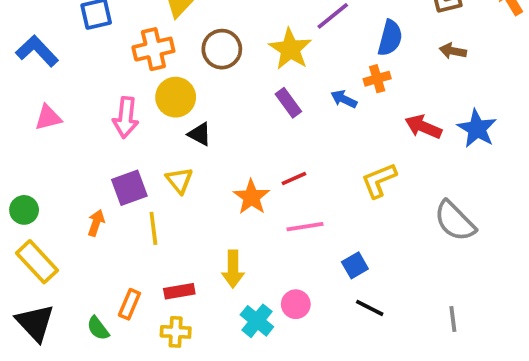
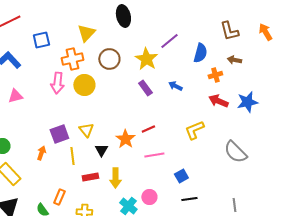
orange cross: (377, 79) -> (215, 75), moved
pink arrow: (126, 117) -> (57, 83), moved
blue star: (477, 129) -> (247, 102), turned 30
black triangle: (200, 134) -> (101, 150), moved, turned 32
red rectangle: (179, 291) -> (90, 177), moved
black line: (370, 308) -> (189, 199), turned -35

